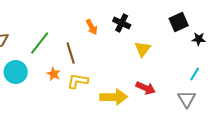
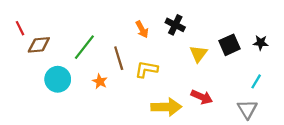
black square: (179, 22) -> (230, 45), moved
yellow L-shape: (78, 81) -> (146, 69), moved

